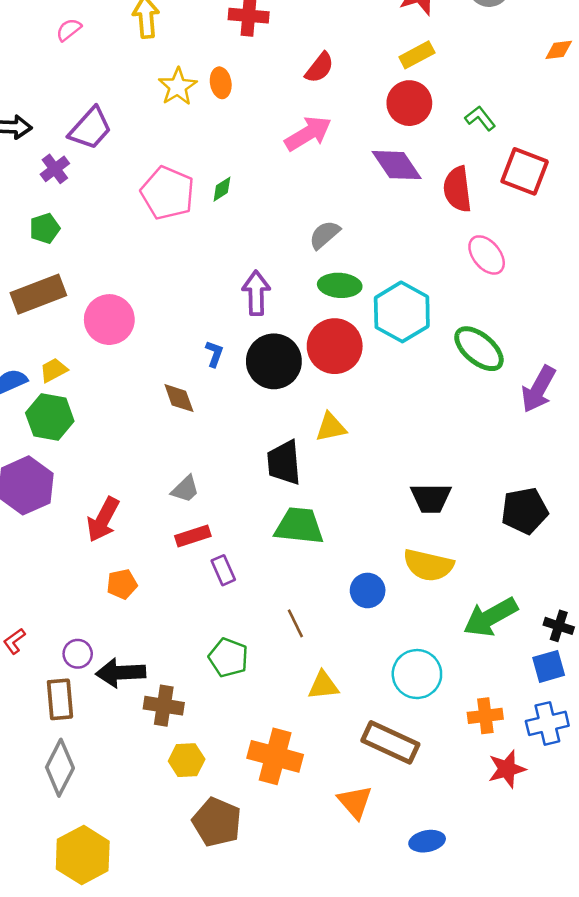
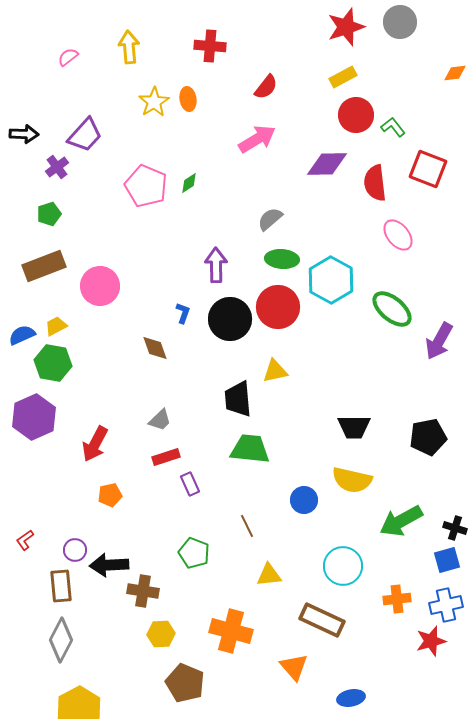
red circle: (409, 103) -> (356, 115), moved
purple diamond: (397, 165) -> (327, 164), turned -57
red star: (507, 769) -> (431, 641), moved

